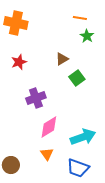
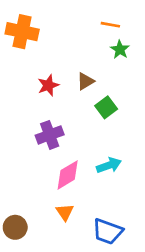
red star: (19, 62) -> (48, 85), moved
cyan arrow: (83, 137) -> (109, 165), moved, size x0.7

